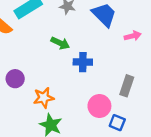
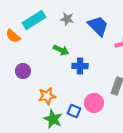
purple circle: (15, 79) -> (23, 71), moved
blue square: (117, 123) -> (74, 111), moved

